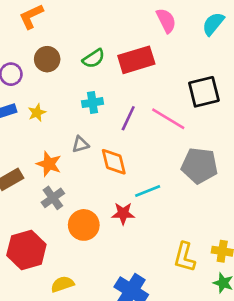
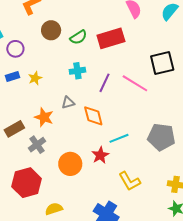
brown circle: (47, 59) -> (51, 30), moved
gray pentagon: (199, 166) -> (161, 137), moved
gray cross: (53, 198) -> (37, 145), moved
red star: (123, 213) -> (100, 155), turned -30
yellow L-shape: (185, 257) -> (130, 181), moved, turned -45

